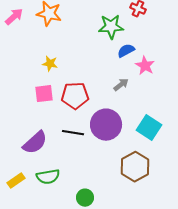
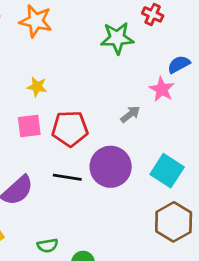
blue semicircle: (126, 51) -> (179, 64), moved
brown hexagon: (135, 167) -> (174, 222), moved
green semicircle: (48, 177) -> (48, 246), moved, size x0.7

